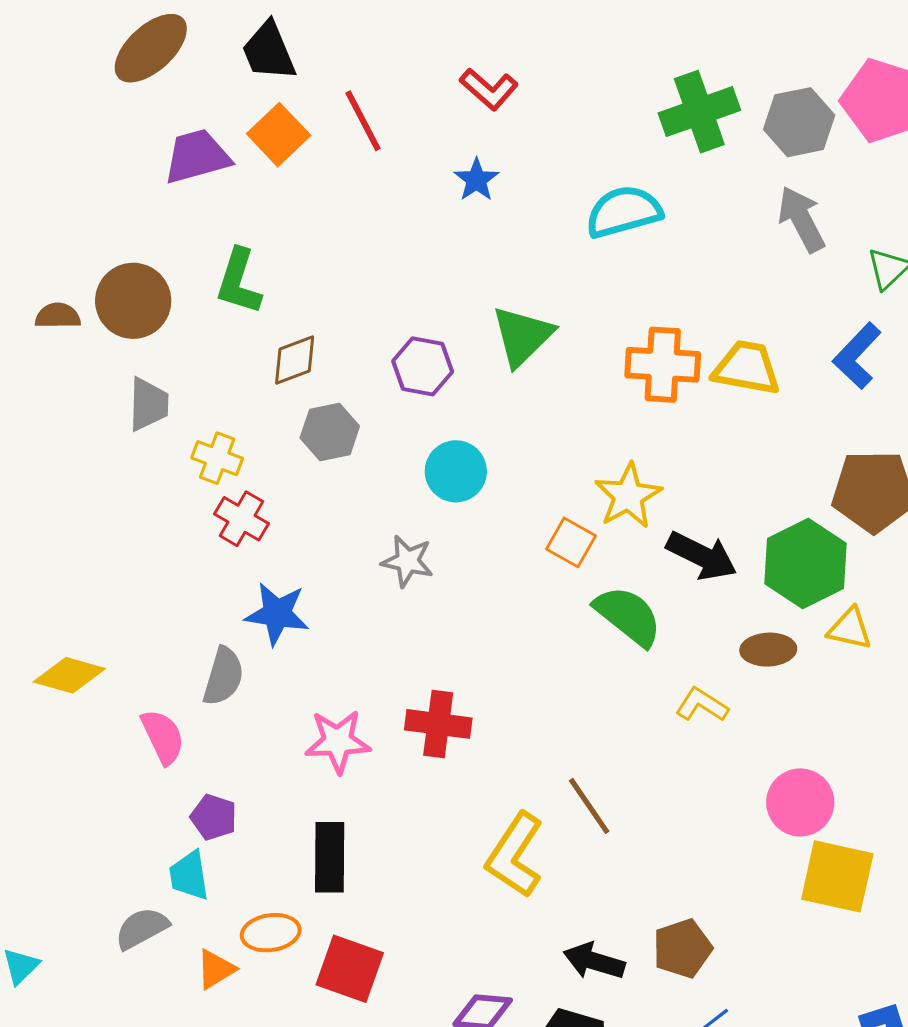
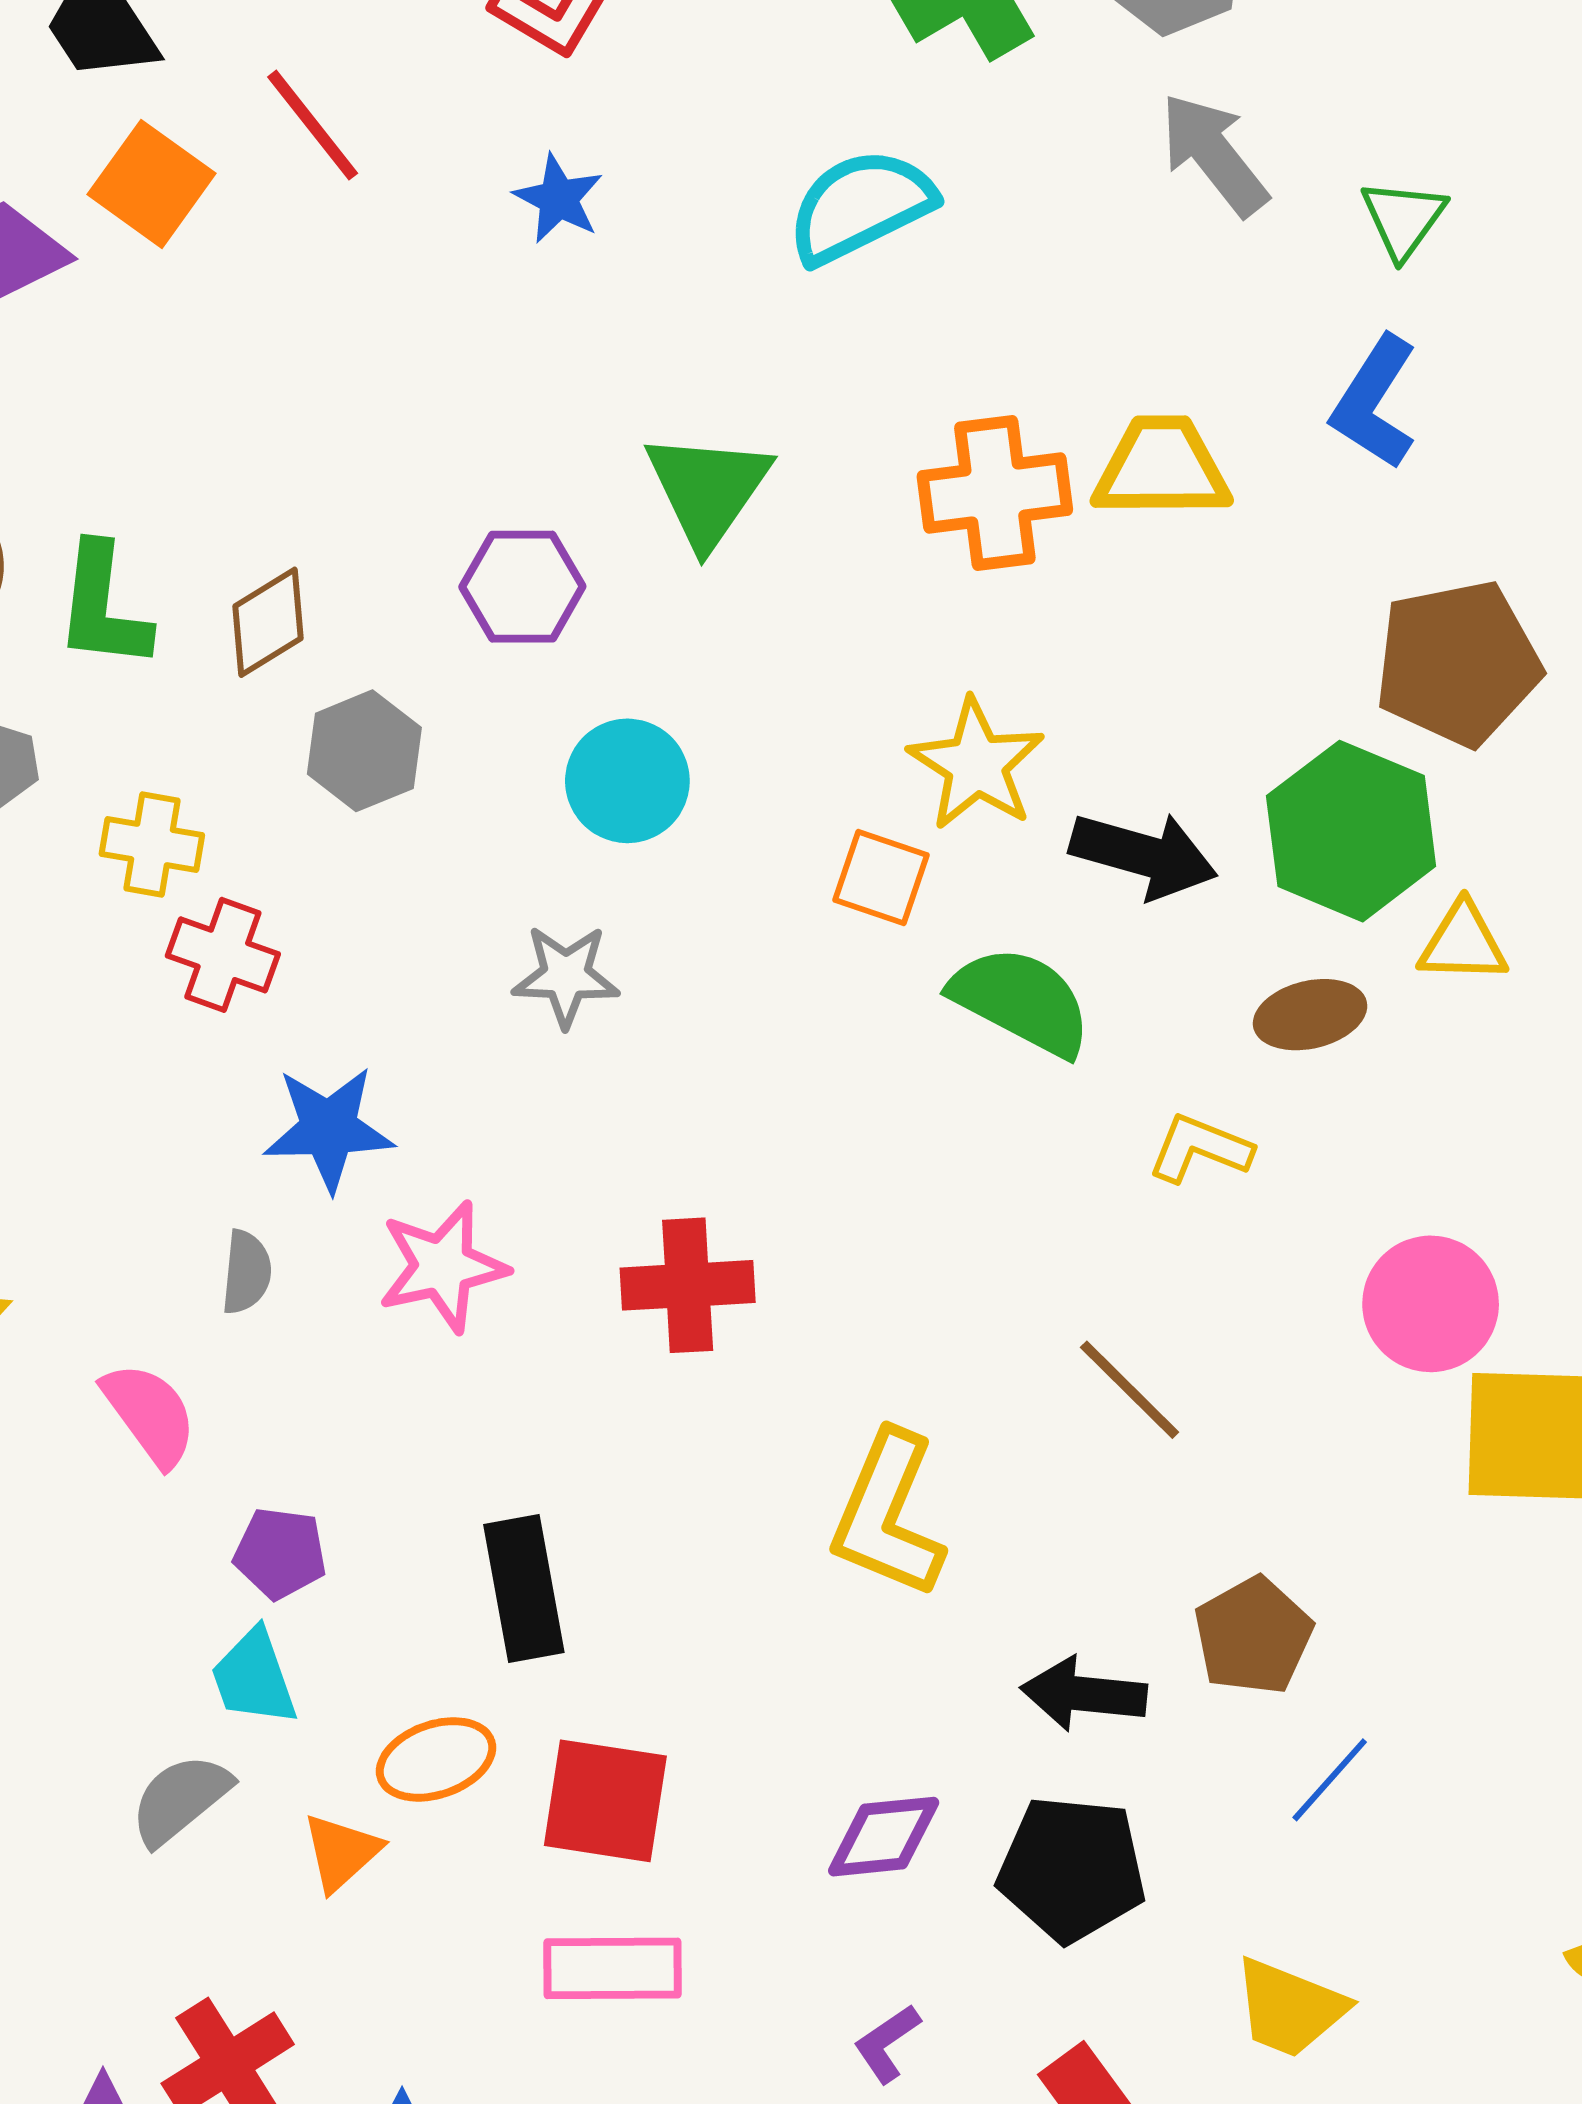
green L-shape: (239, 282) -> (103, 607), moved
gray semicircle: (223, 676) -> (246, 1272), size x0.7
pink star: (338, 741) -> (443, 1266), moved
brown line: (589, 806) -> (1130, 1390), moved

